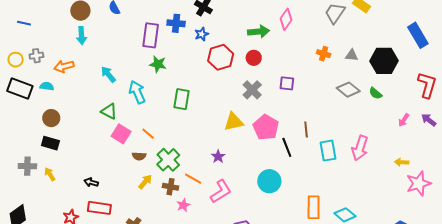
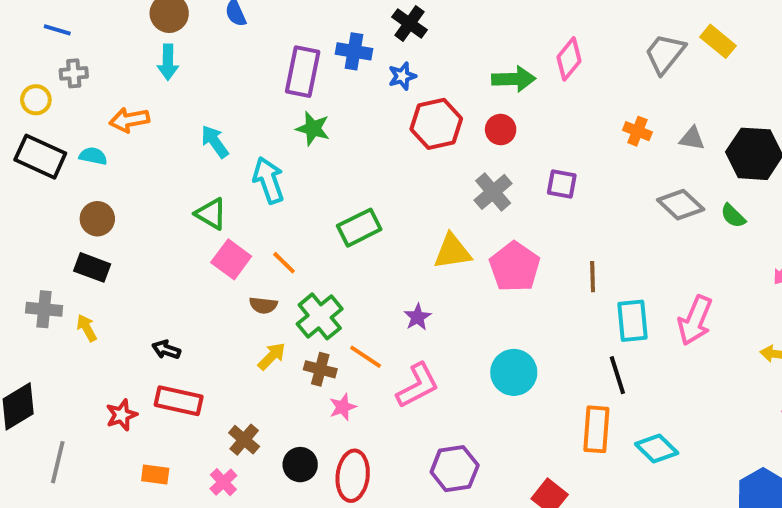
gray cross: (36, 56) -> (74, 73), moved
green rectangle: (182, 99) -> (359, 228), moved, turned 50
black line: (287, 147) -> (617, 375), moved

